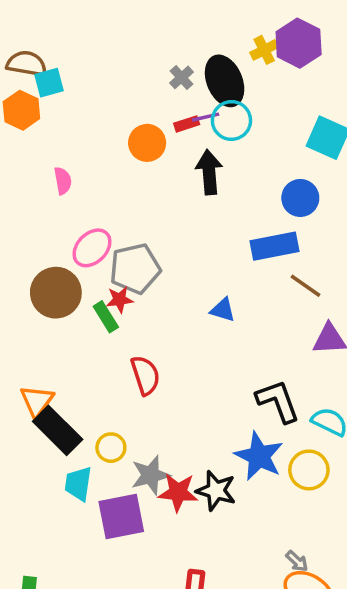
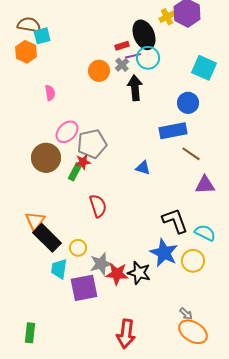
gray cross: (182, 77) -> (122, 65), moved
red rectangle: (187, 124) -> (122, 46), moved
green rectangle: (106, 317) -> (75, 172), turned 60

